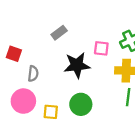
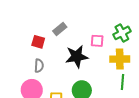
red square: (14, 54) -> (38, 42), moved

